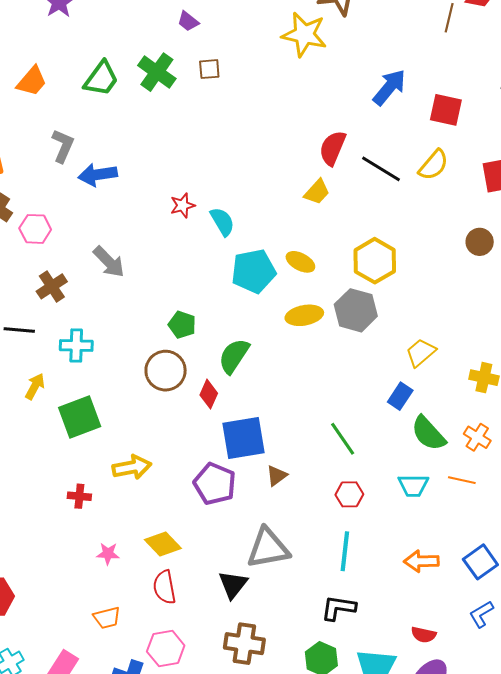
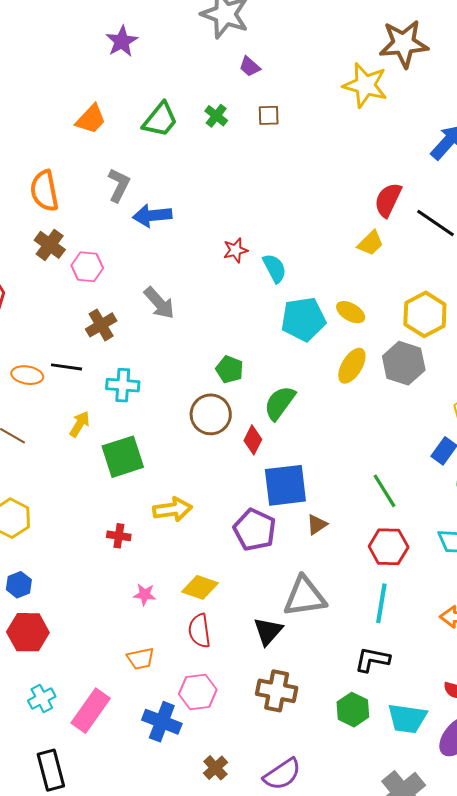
green cross: (157, 72) -> (216, 116), size x0.6
yellow ellipse: (304, 315) -> (352, 366), turned -51
red hexagon: (349, 494) -> (389, 547), size x1.4
yellow diamond: (163, 544) -> (200, 587), turned -30

